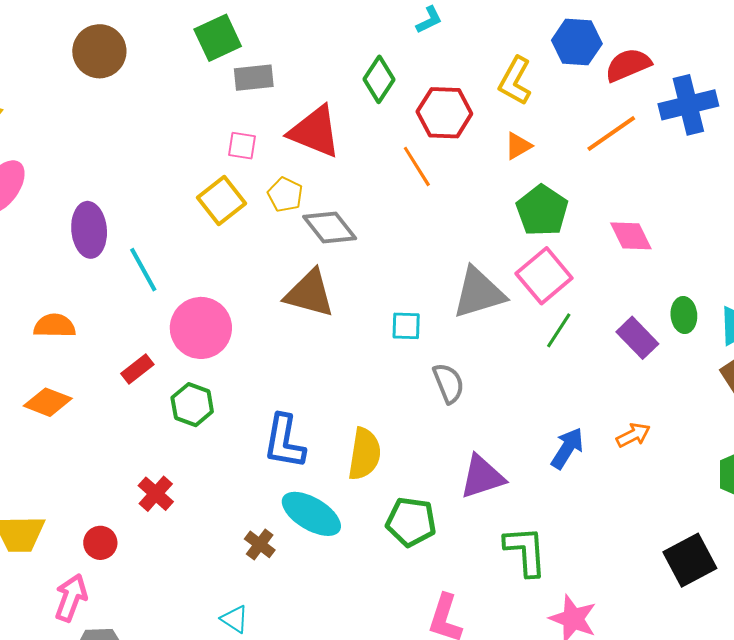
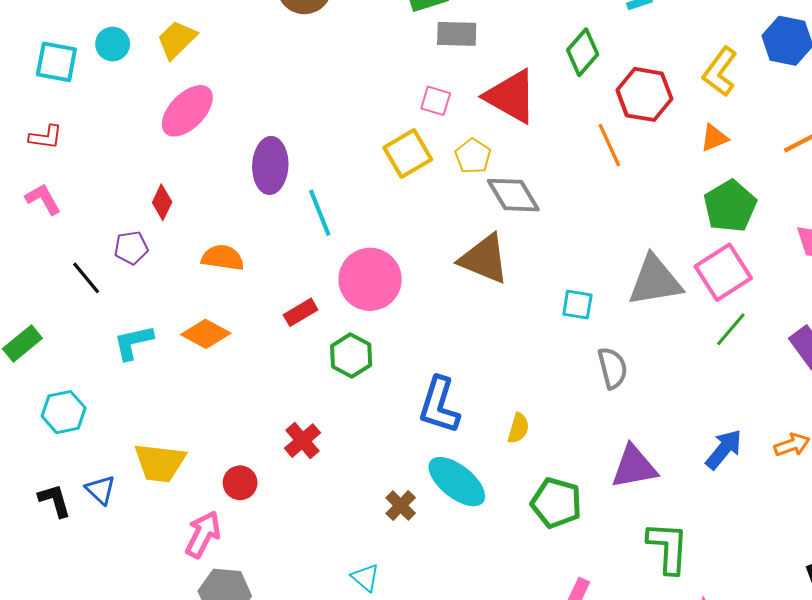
yellow semicircle: (364, 454) -> (518, 428), size x0.6

